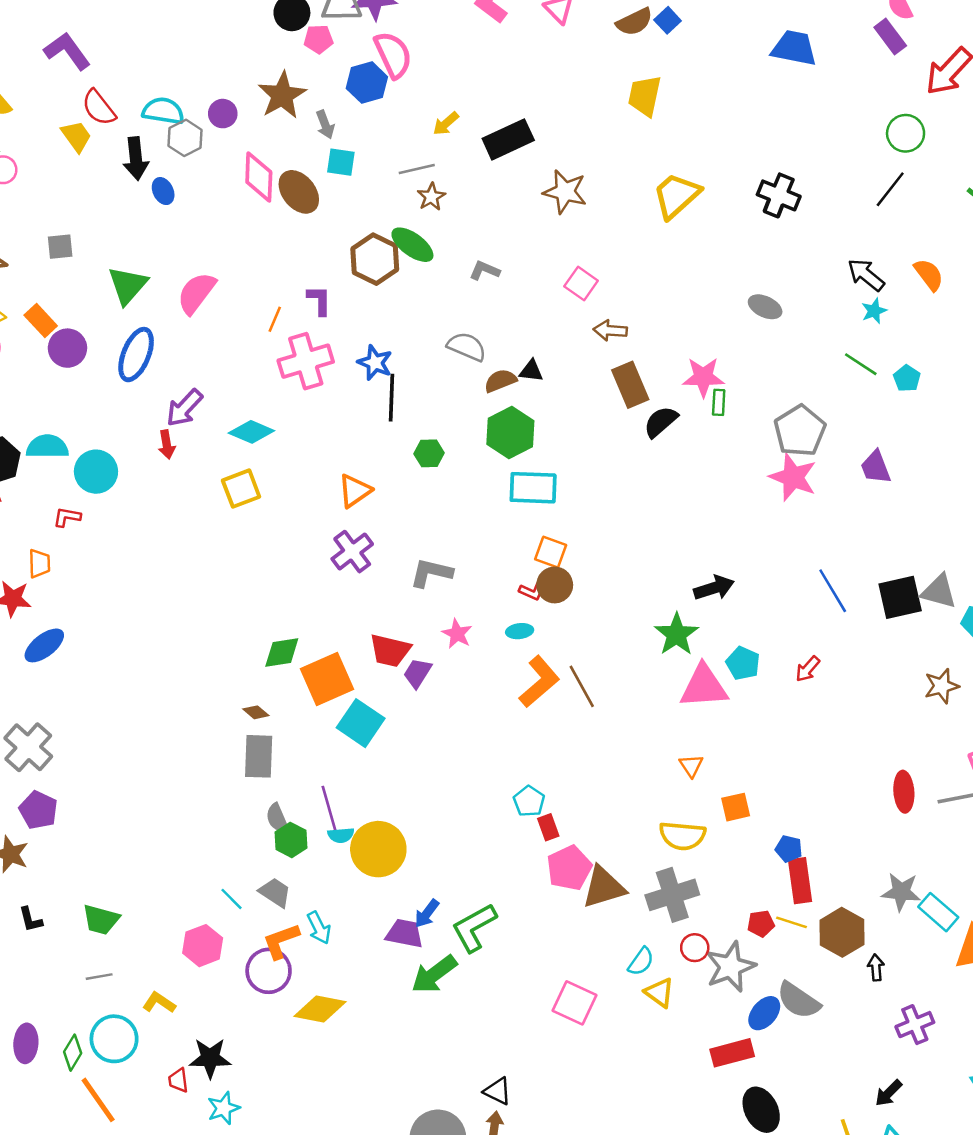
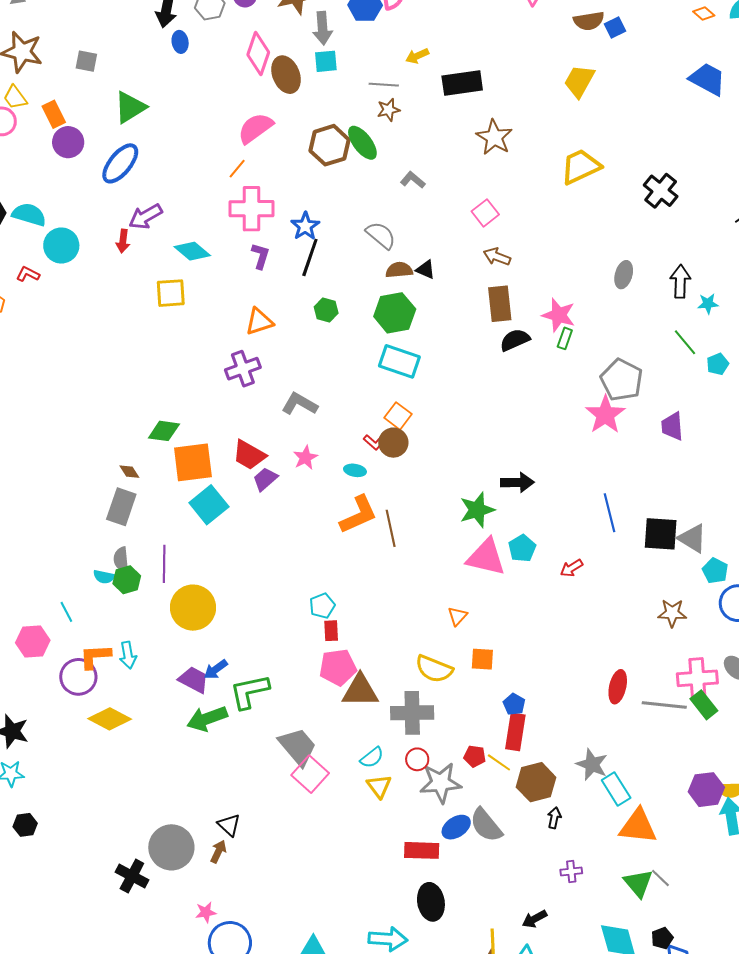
gray arrow: (325, 125) -> (323, 28), size x1.4
cyan square: (341, 162) -> (326, 61), turned -30
black arrow: (866, 275) -> (680, 281), moved, turned 36
pink semicircle: (196, 293) -> (255, 128), moved
purple L-shape: (319, 300) -> (260, 256), moved
gray ellipse: (765, 307) -> (624, 275), turned 64
gray pentagon: (800, 431) -> (622, 380), turned -30
cyan semicircle: (341, 835) -> (104, 577), moved
gray trapezoid: (275, 892) -> (298, 747), moved, size x1.5
purple cross: (915, 1025) -> (571, 872), size x0.7

